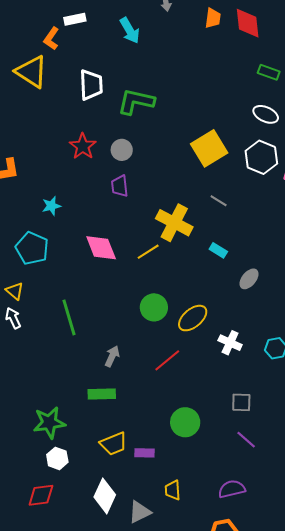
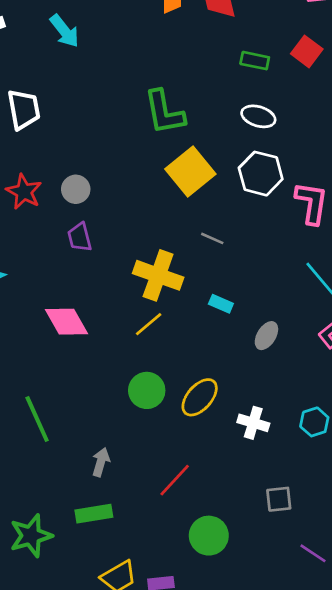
green L-shape: (136, 102) -> (164, 112), moved, turned -105
yellow line: (148, 252) -> (149, 324), moved
red line: (167, 360) -> (175, 480), moved
green star: (49, 423) -> (31, 536), moved
purple line: (246, 440) -> (313, 553), moved

